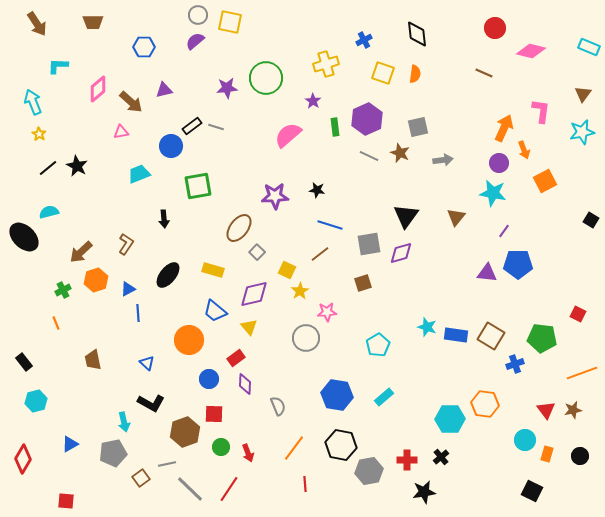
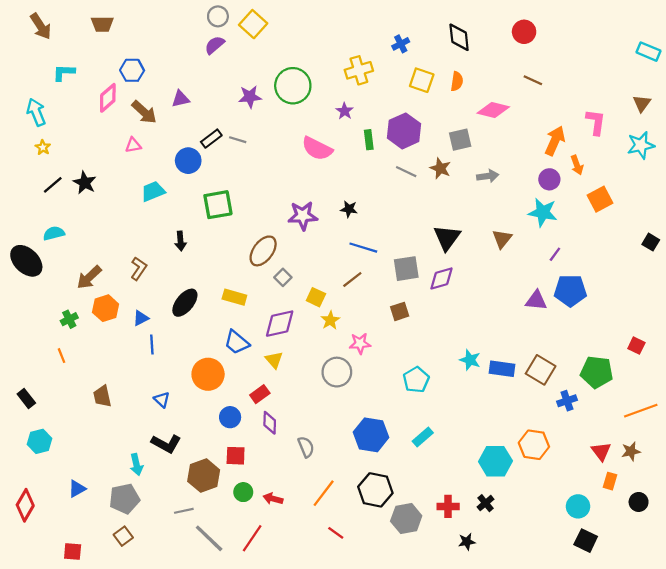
yellow square: (230, 22) -> (253, 24), turned 30
red circle: (495, 28) -> (524, 32), moved
blue hexagon: (144, 47) -> (132, 70), moved
pink diamond: (531, 51) -> (493, 110), moved
pink semicircle: (288, 135) -> (317, 149), turned -112
cyan circle: (525, 440) -> (578, 506), moved
red arrow: (248, 453) -> (273, 499), turned 126
orange rectangle: (547, 454) -> (610, 481), moved
brown square: (141, 478) -> (123, 536), moved
red line: (305, 484) -> (336, 533), turned -49
black star: (424, 492) -> (467, 542), size x0.7

